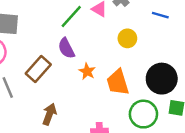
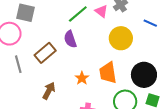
yellow circle: (127, 38) -> (121, 38), size x1.5
orange star: (87, 71) -> (82, 78), moved

